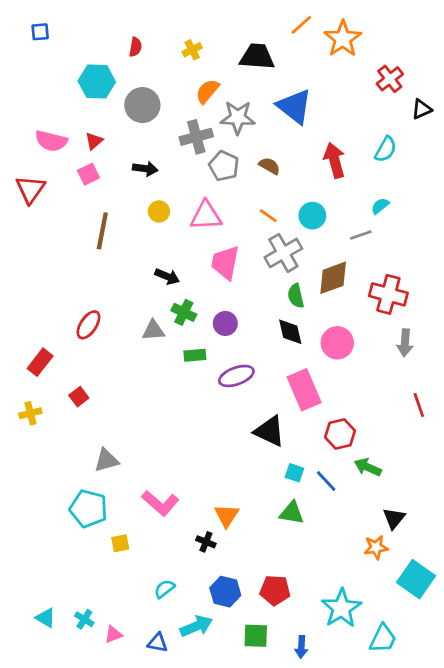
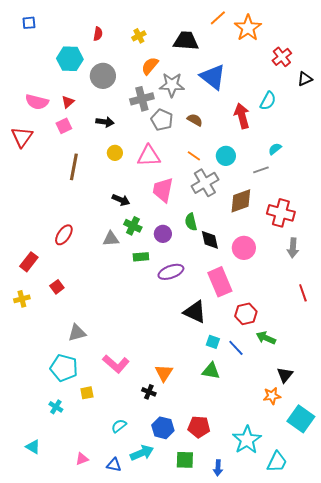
cyan semicircle: (386, 149) -> (268, 101), moved
green semicircle: (296, 296) -> (191, 222), moved
cyan cross: (84, 619) -> (56, 407), moved

